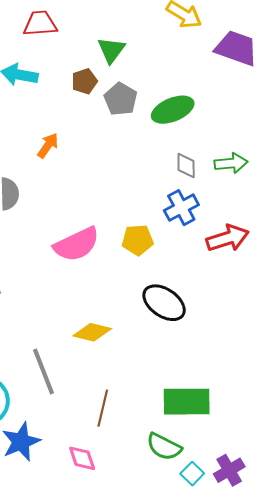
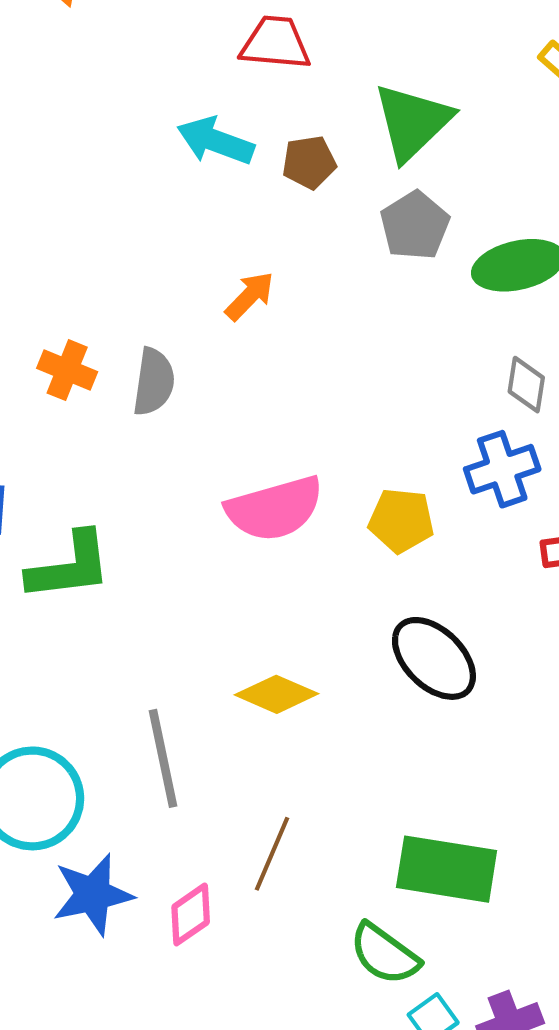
green triangle: (111, 50) -> (412, 122), size x1.4
brown pentagon: (84, 81) -> (309, 162), moved
pink diamond: (82, 458) -> (191, 914), moved, turned 64

